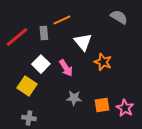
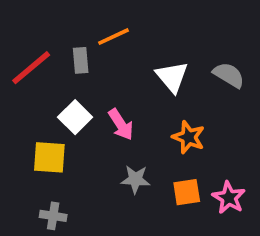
gray semicircle: (119, 17) -> (229, 75), moved
white triangle: (83, 42) -> (172, 77), moved
orange star: (103, 62) -> (189, 137), moved
yellow square: (27, 86) -> (49, 157), turned -30

